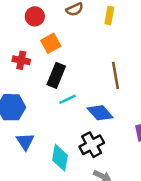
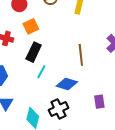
cyan line: (68, 99) -> (41, 72), turned -40
blue diamond: (100, 113) -> (67, 84), turned -35

